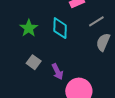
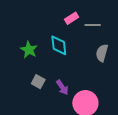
gray line: (96, 21) -> (93, 25), moved, turned 42

